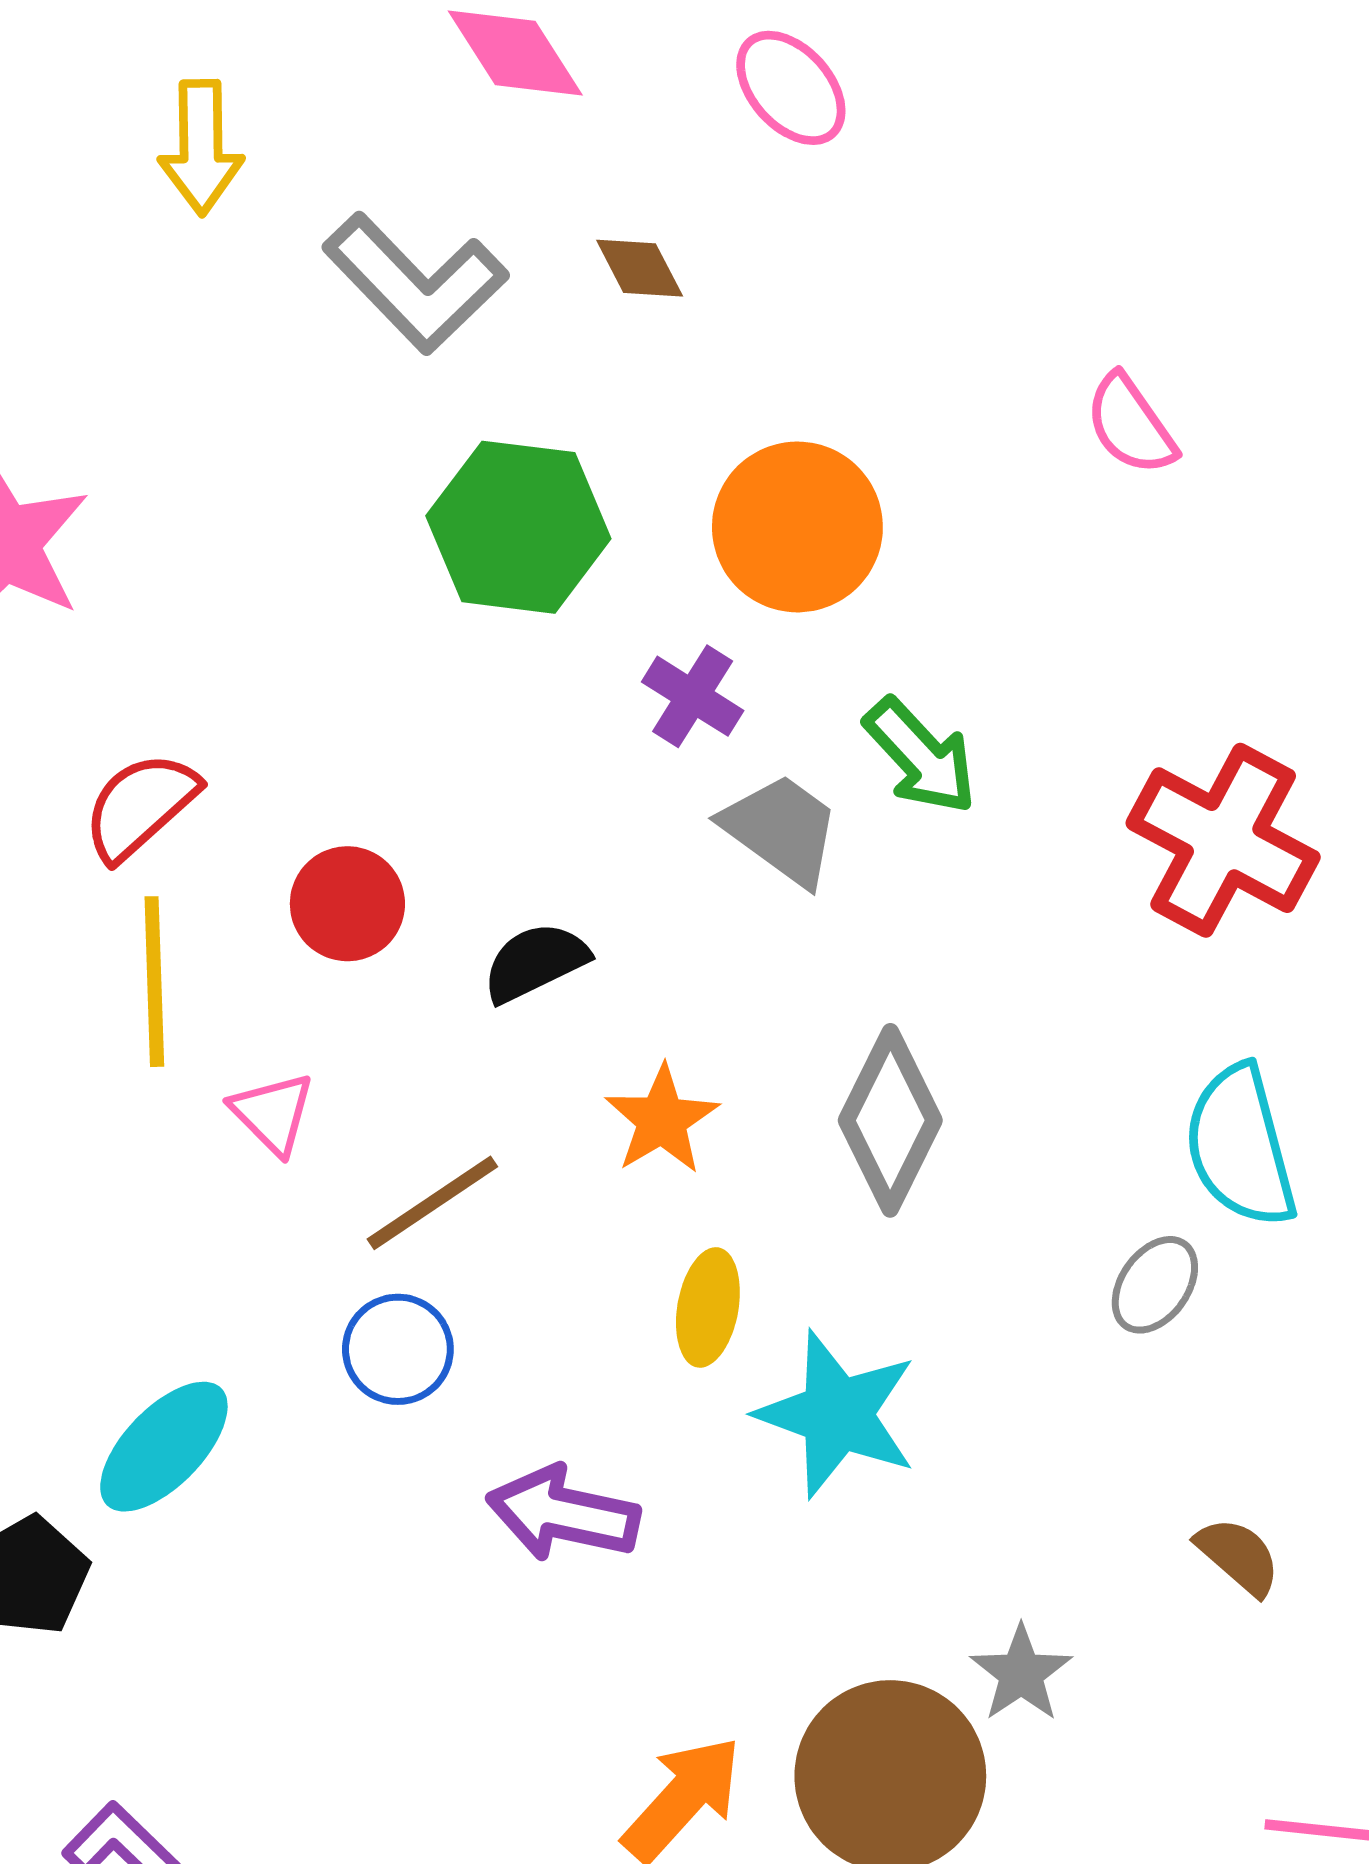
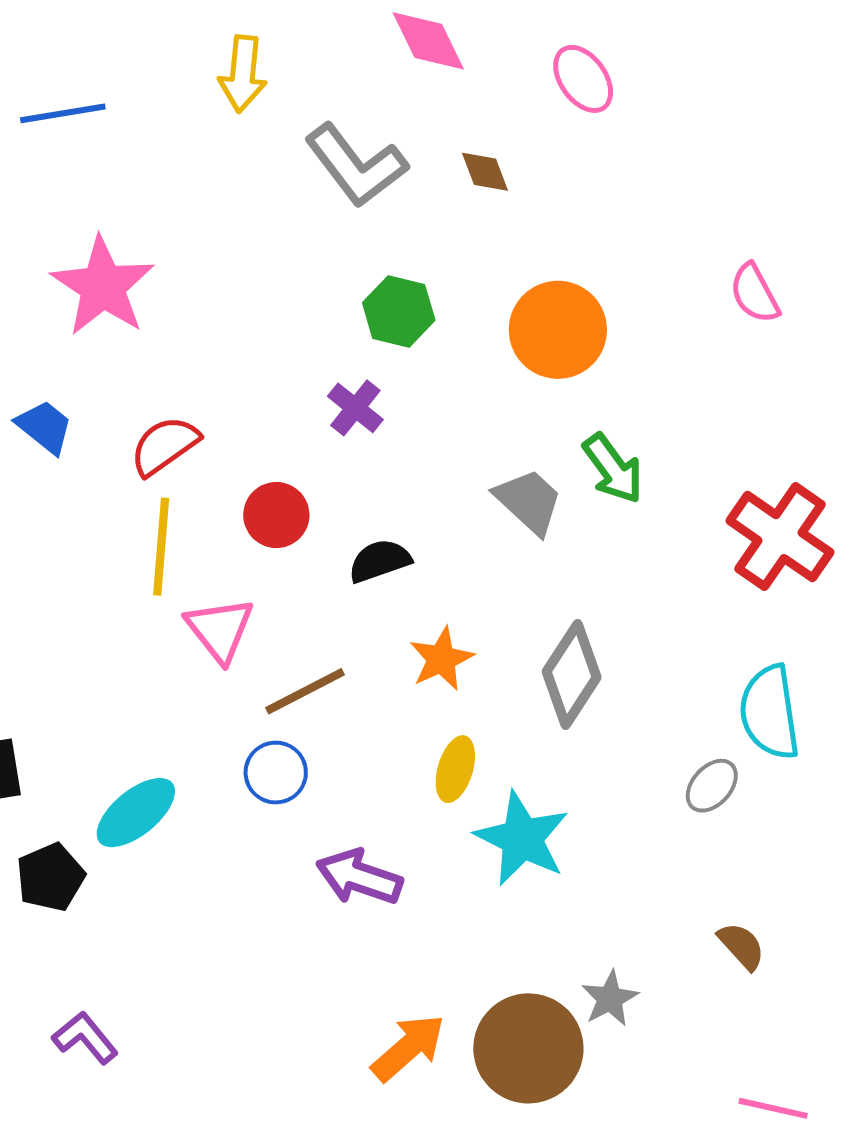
green hexagon: (518, 527) -> (399, 311), size x0.7
purple cross: (693, 696) -> (355, 408), moved
pink triangle: (273, 1113) -> (220, 630), size x1.4

